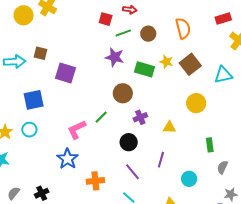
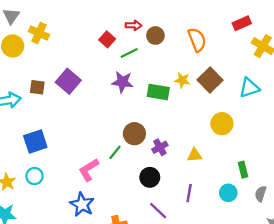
red square: (106, 19) -> (107, 39), turned 32
brown circle: (148, 34) -> (155, 36), moved
purple square: (66, 73) -> (68, 81), moved, turned 30
brown circle: (123, 93) -> (134, 134), moved
cyan circle: (189, 179) -> (228, 193), moved

